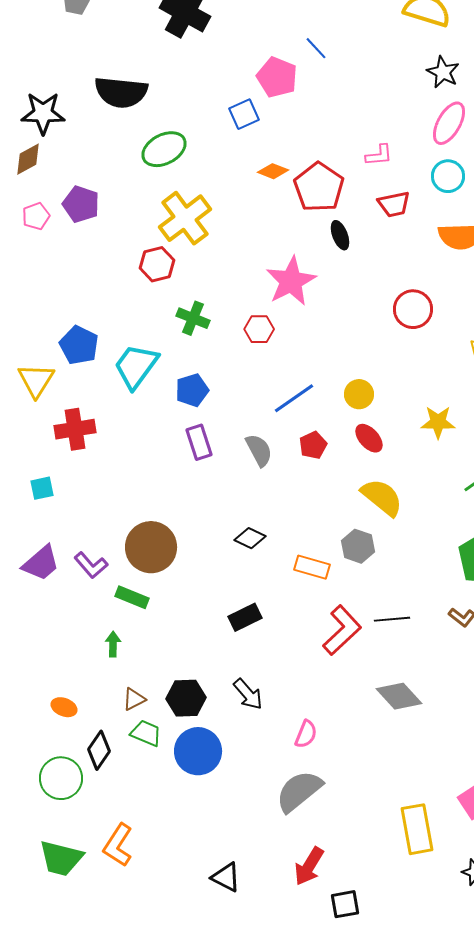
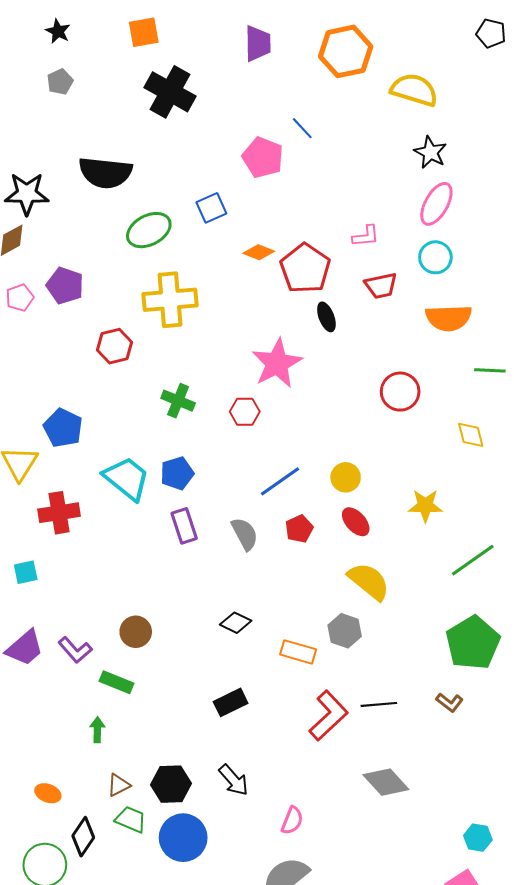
blue square: (244, 114) -> (211, 208), moved
yellow cross: (185, 218) -> (170, 300), turned 32
red hexagon: (157, 264) -> (115, 346), moved
cyan trapezoid: (136, 366) -> (127, 478), moved, turned 93
brown circle: (151, 547) -> (136, 632), size x0.6

